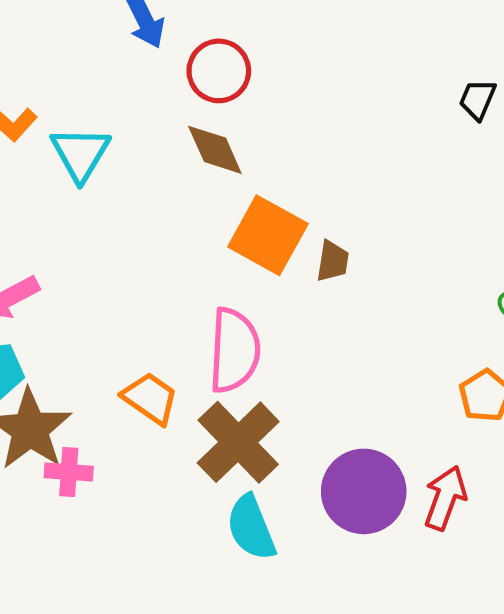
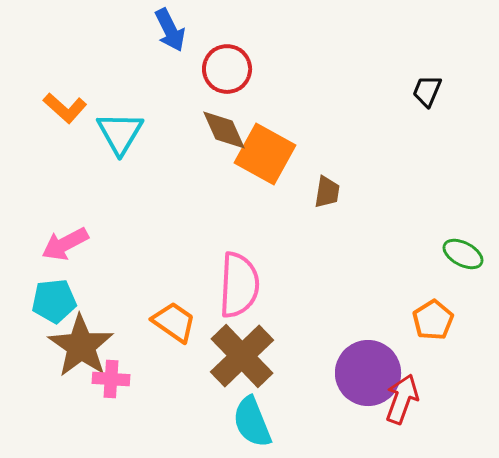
orange square: (268, 235) -> (265, 154), moved
brown trapezoid: (333, 261) -> (327, 192), moved
purple circle: (364, 491) -> (368, 373), moved

